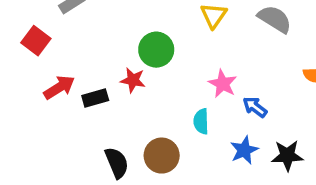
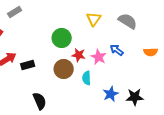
red star: (133, 80) -> (79, 55), moved
blue arrow: (255, 107) -> (117, 50), moved
brown circle: (162, 156) -> (64, 69), moved

